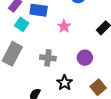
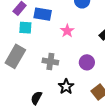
cyan square: (22, 24) -> (25, 28), turned -32

